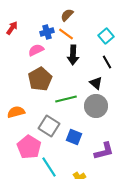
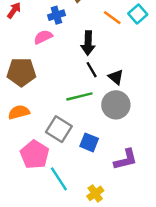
orange line: (66, 34) -> (112, 18), moved
cyan square: (106, 36) -> (138, 14), moved
black line: (107, 62) -> (92, 70), moved
brown pentagon: (40, 79) -> (21, 72), moved, turned 30

